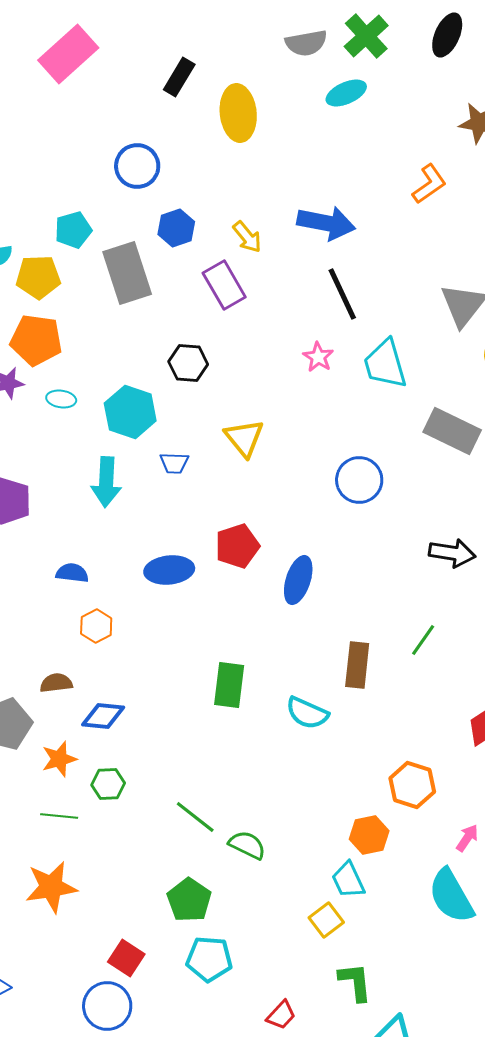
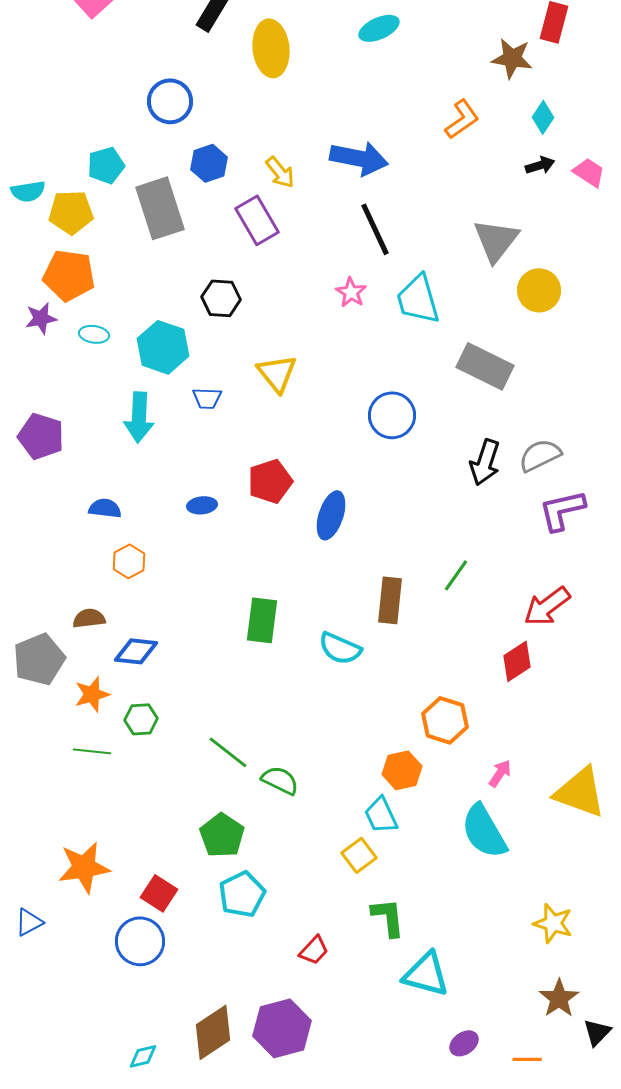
black arrow: (452, 553) -> (485, 462), moved, turned 99
blue ellipse: (169, 570) -> (202, 505), size x0.6
orange star: (51, 887) -> (84, 867), moved
cyan pentagon: (209, 959) -> (242, 894), turned -30

